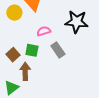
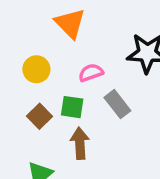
yellow circle: (14, 13) -> (36, 69), moved
brown arrow: (25, 71) -> (80, 143), moved

